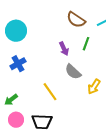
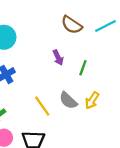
green line: (86, 44) -> (83, 68), moved
gray semicircle: (73, 72) -> (68, 100), moved

